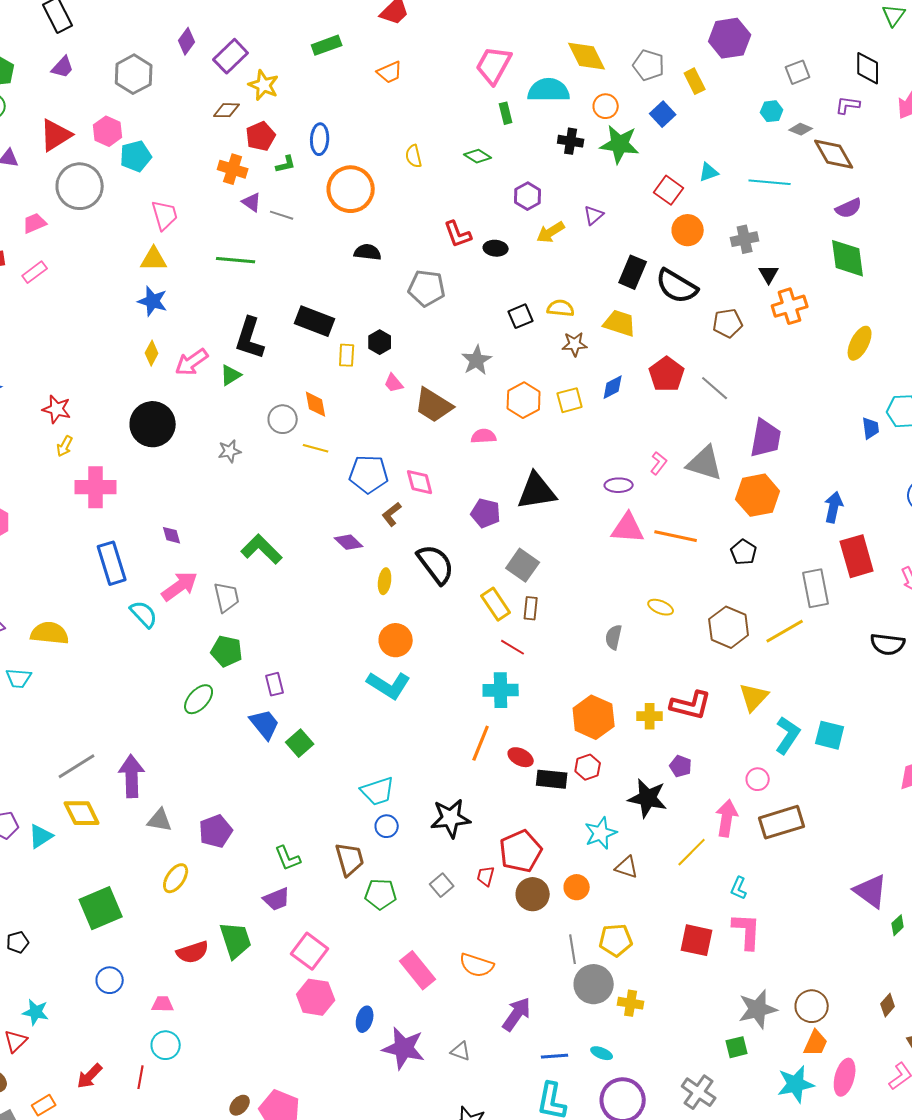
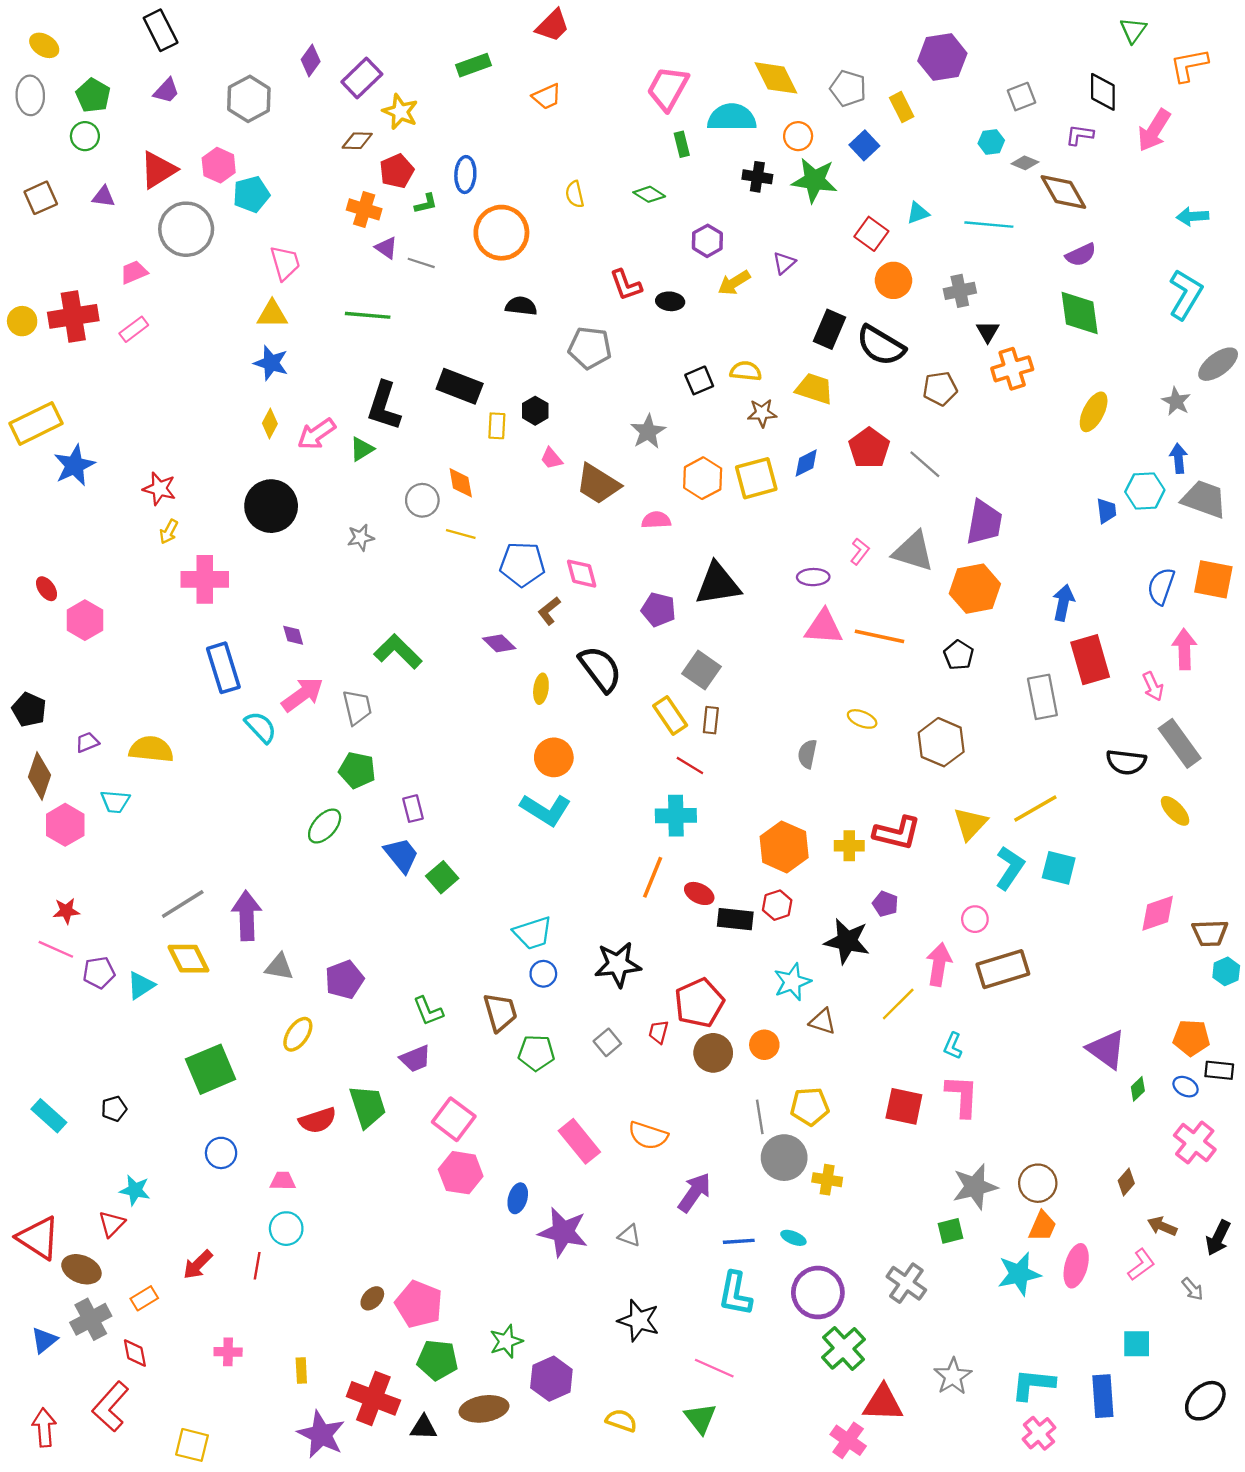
yellow square: (570, 400) -> (756, 478), size x1.4
yellow line: (785, 631) -> (1035, 809), moved

